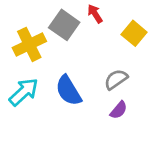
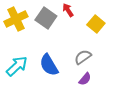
yellow cross: (29, 44) -> (16, 19), moved

